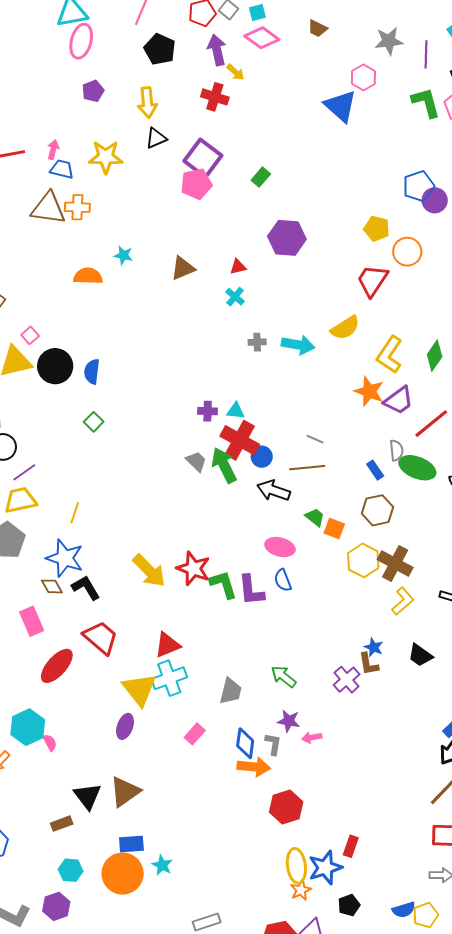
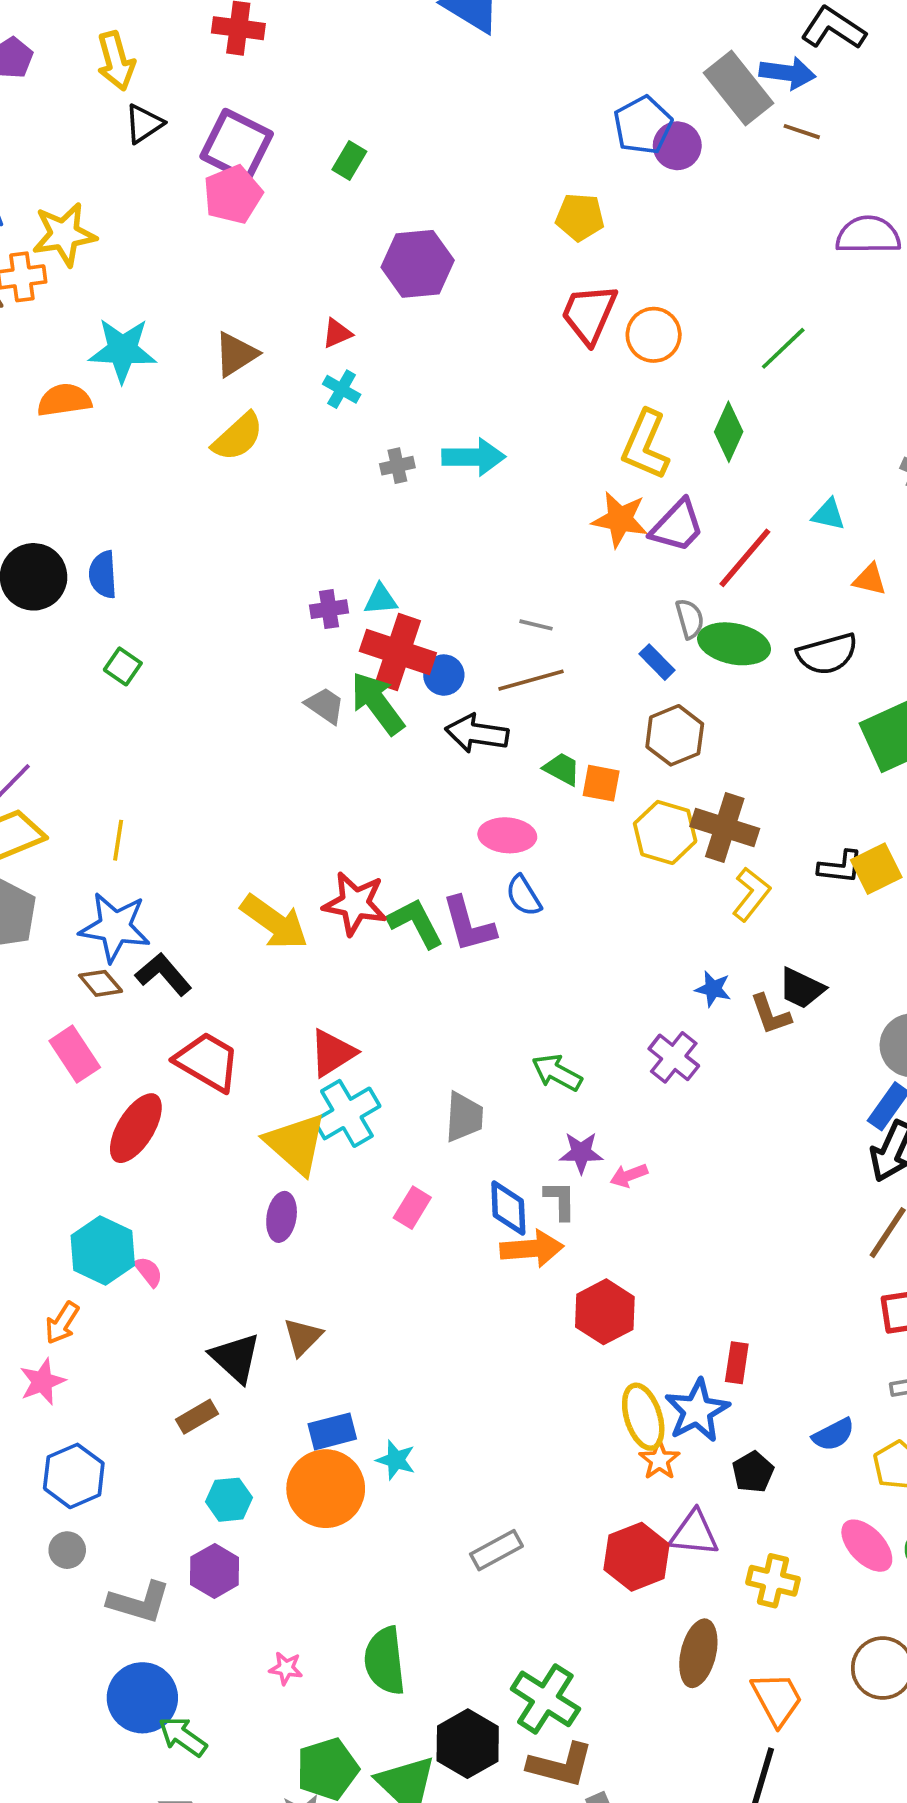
yellow star: (106, 157) -> (64, 234), moved
orange circle: (407, 252) -> (654, 335), moved
cyan star: (123, 255) -> (123, 350), size x1.8
yellow semicircle: (345, 328) -> (238, 437), moved
brown L-shape: (369, 664) -> (771, 1014), moved
brown triangle: (125, 792) -> (303, 1337), size x0.7
blue semicircle: (404, 910) -> (833, 1435), moved

